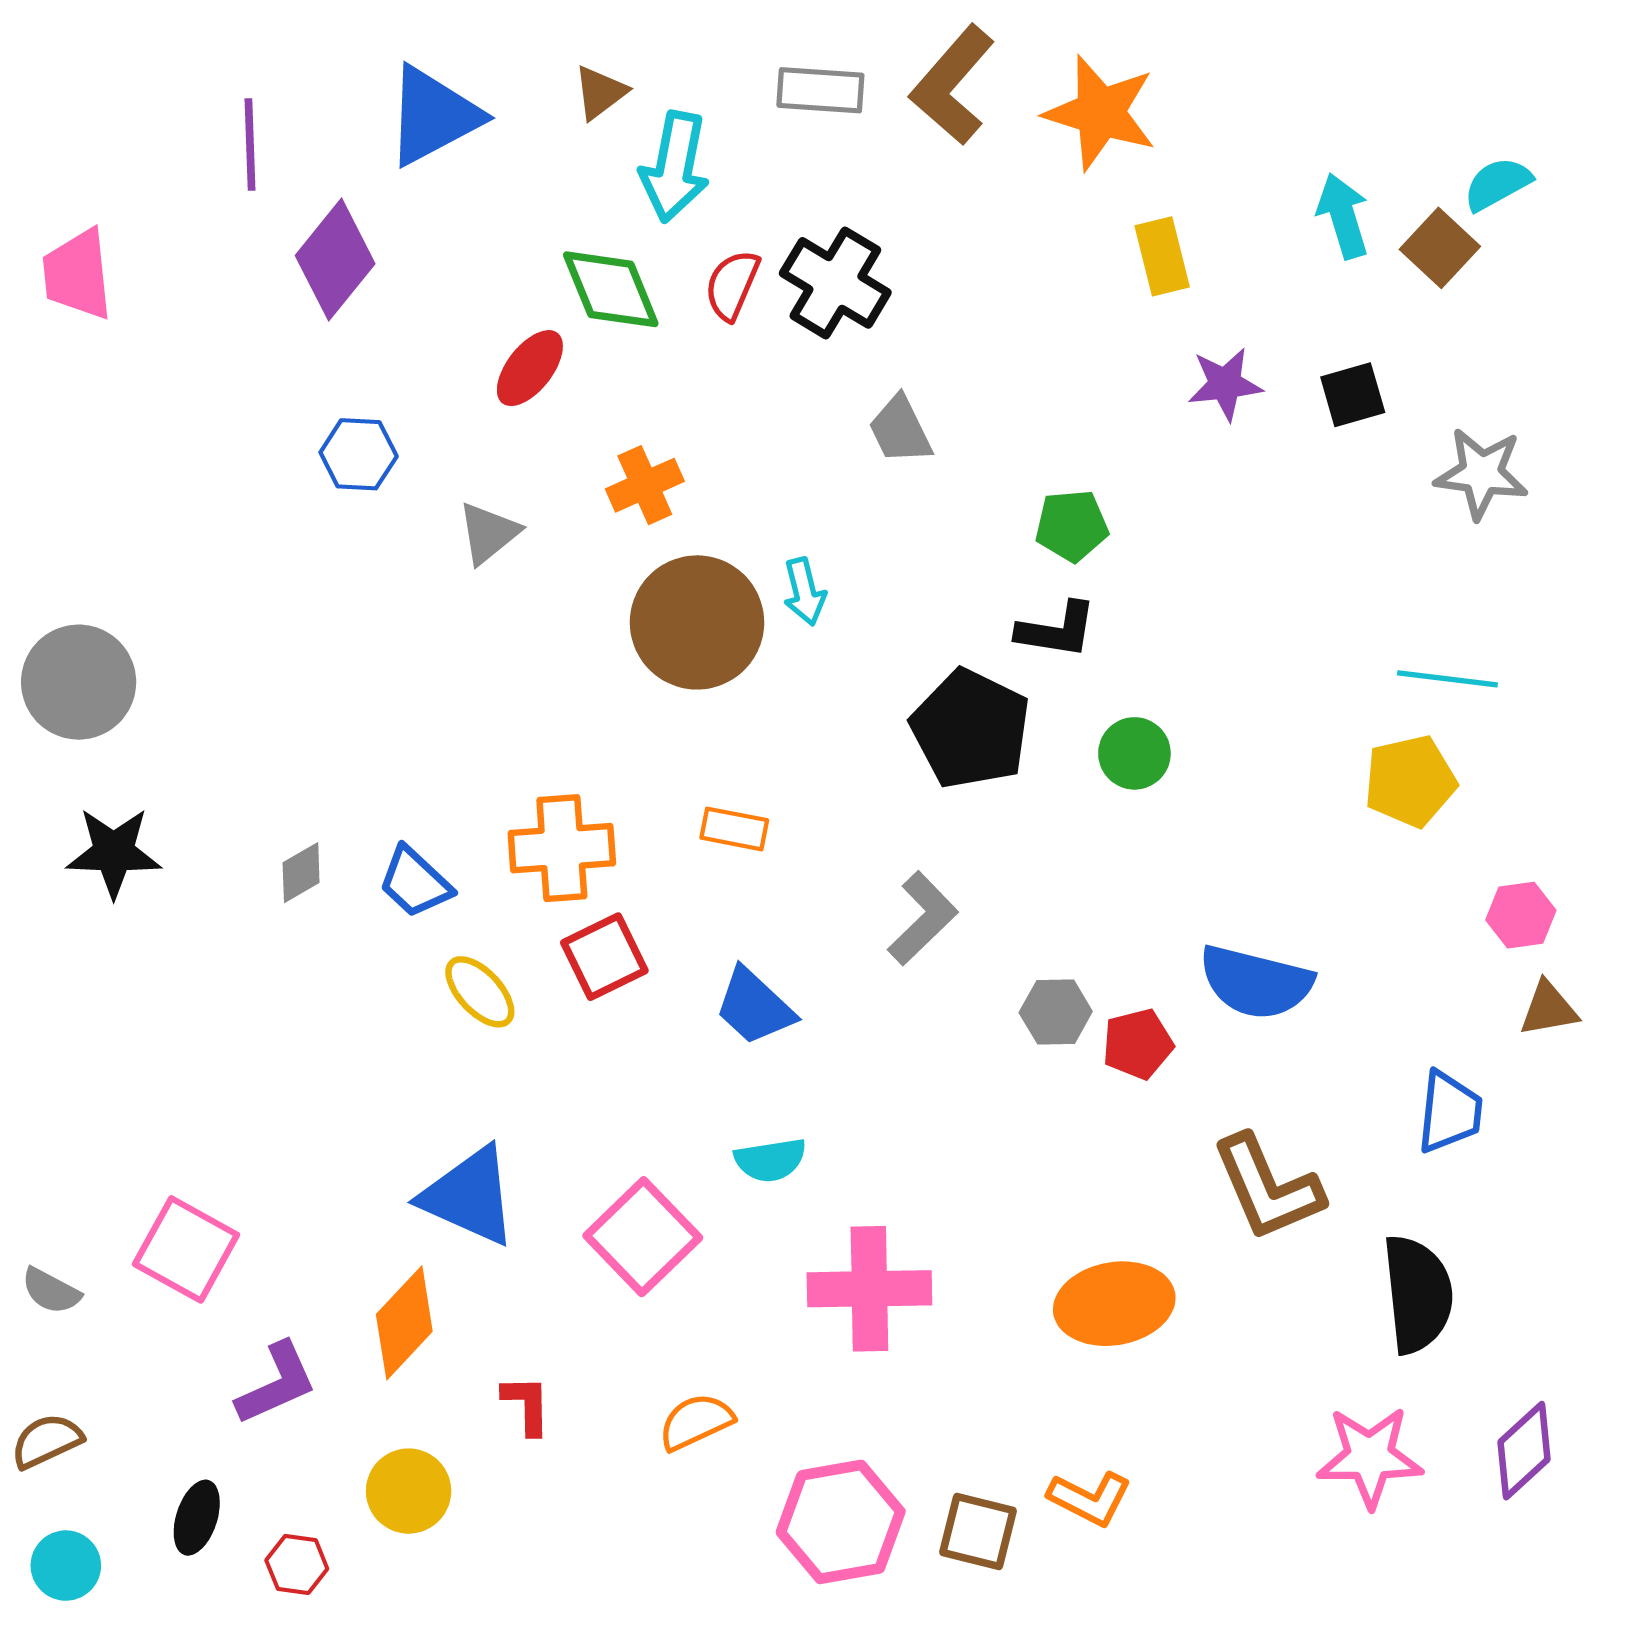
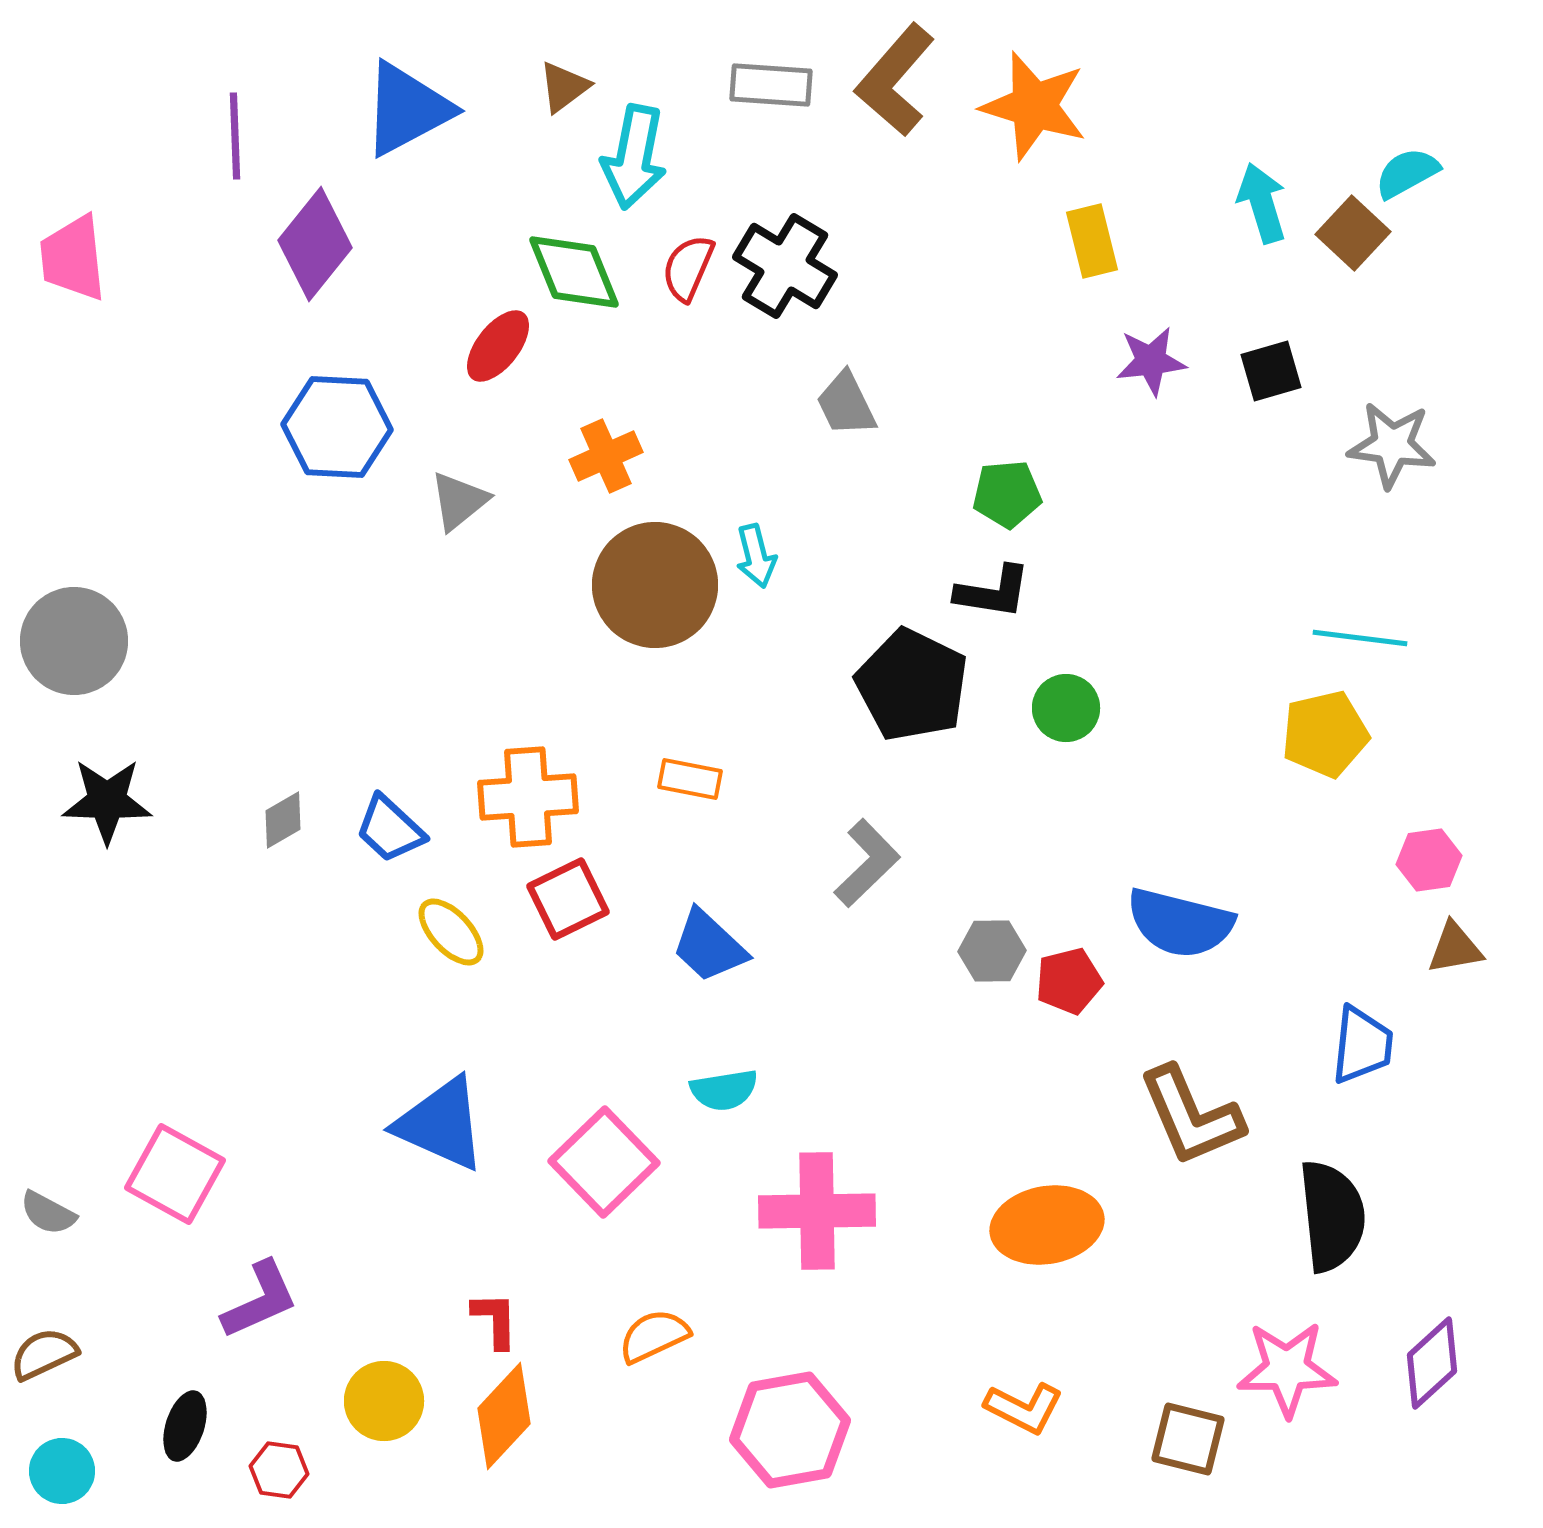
blue hexagon: (359, 454) -> (337, 427), size x1.5
orange diamond: (404, 1323) -> (504, 1416), moved
brown square: (978, 1531) -> (1188, 1439), moved

